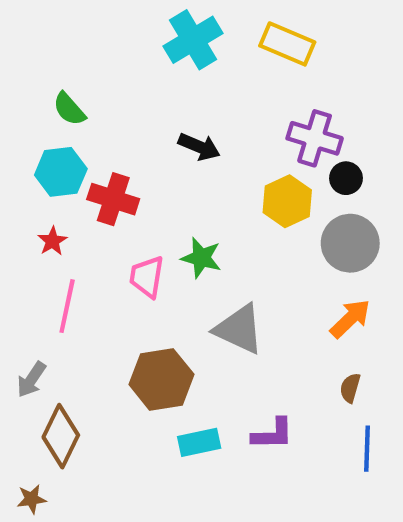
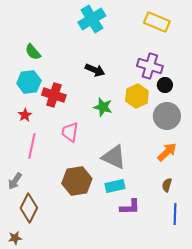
yellow rectangle: (287, 44) -> (157, 22), moved
green star: (201, 258) -> (103, 107), moved
cyan rectangle: (199, 442) -> (115, 186), moved

